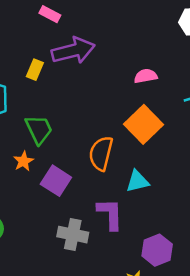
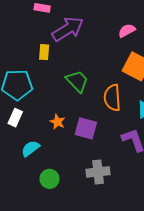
green trapezoid: (39, 129) -> (77, 81), moved
gray cross: (73, 235) -> (98, 172), moved

